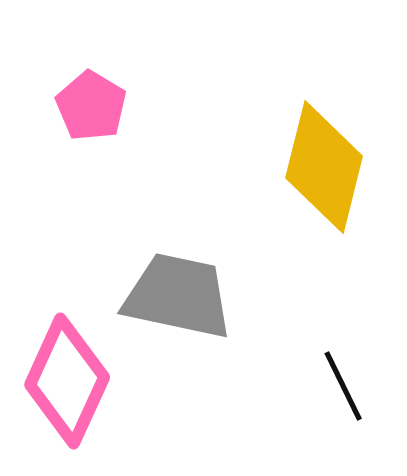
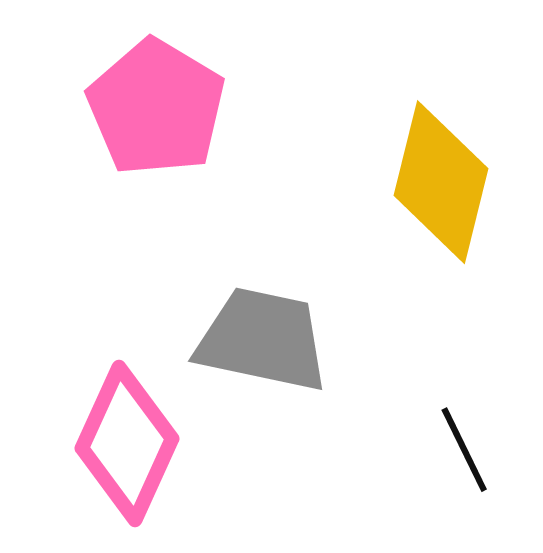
pink pentagon: (91, 106) -> (156, 108), size x1.6

